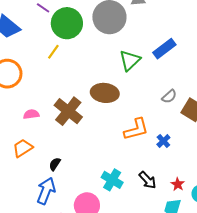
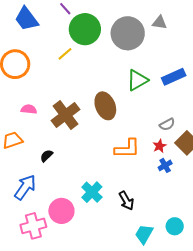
brown ellipse: (105, 93) -> (105, 106), turned 48
blue cross: (163, 141) -> (165, 165), moved
black semicircle: (55, 164) -> (46, 156), moved
red star: (178, 184) -> (160, 146), moved

